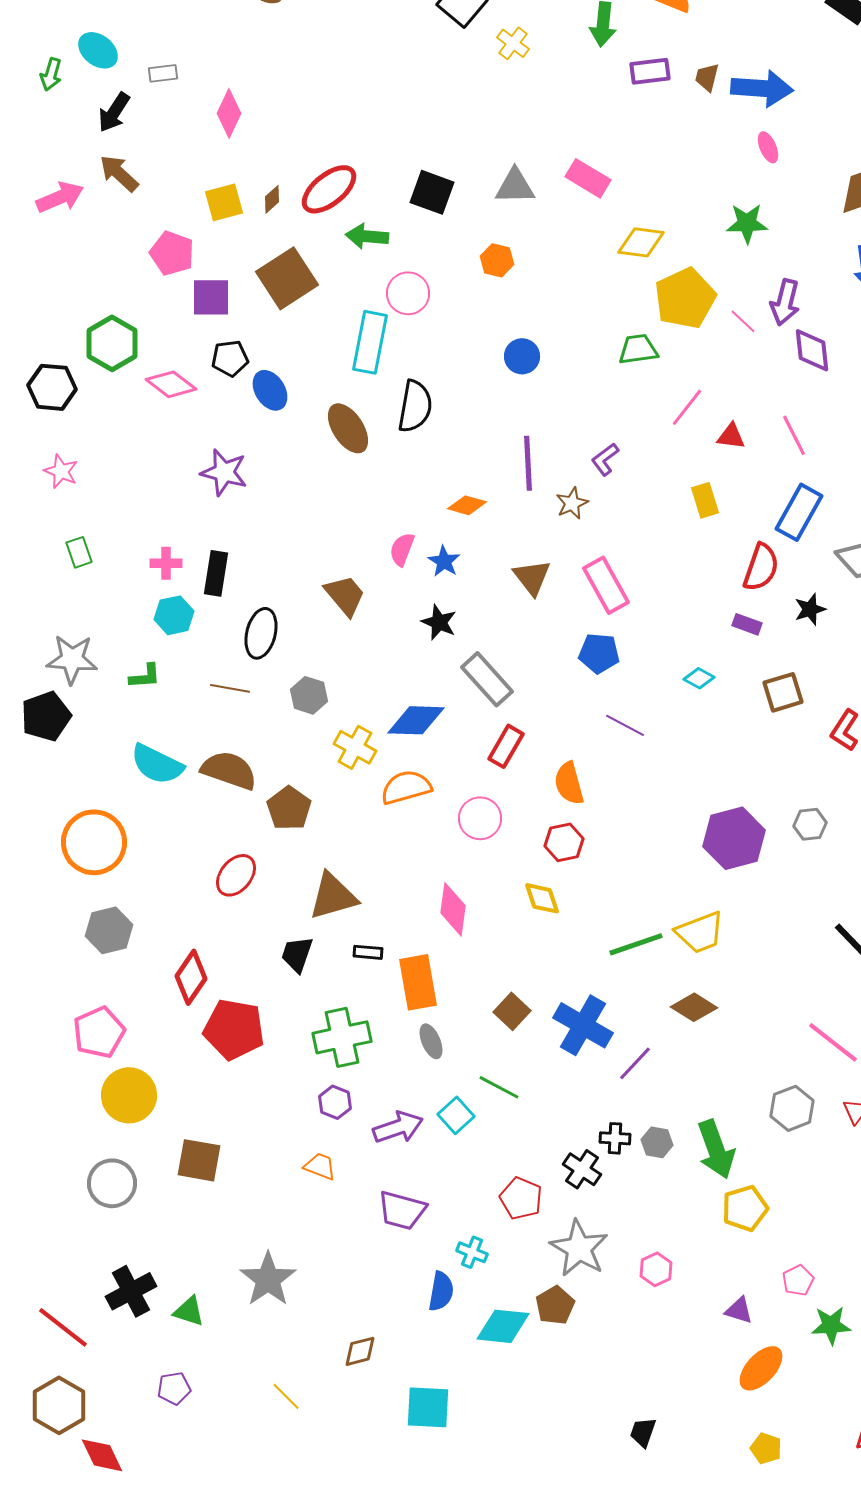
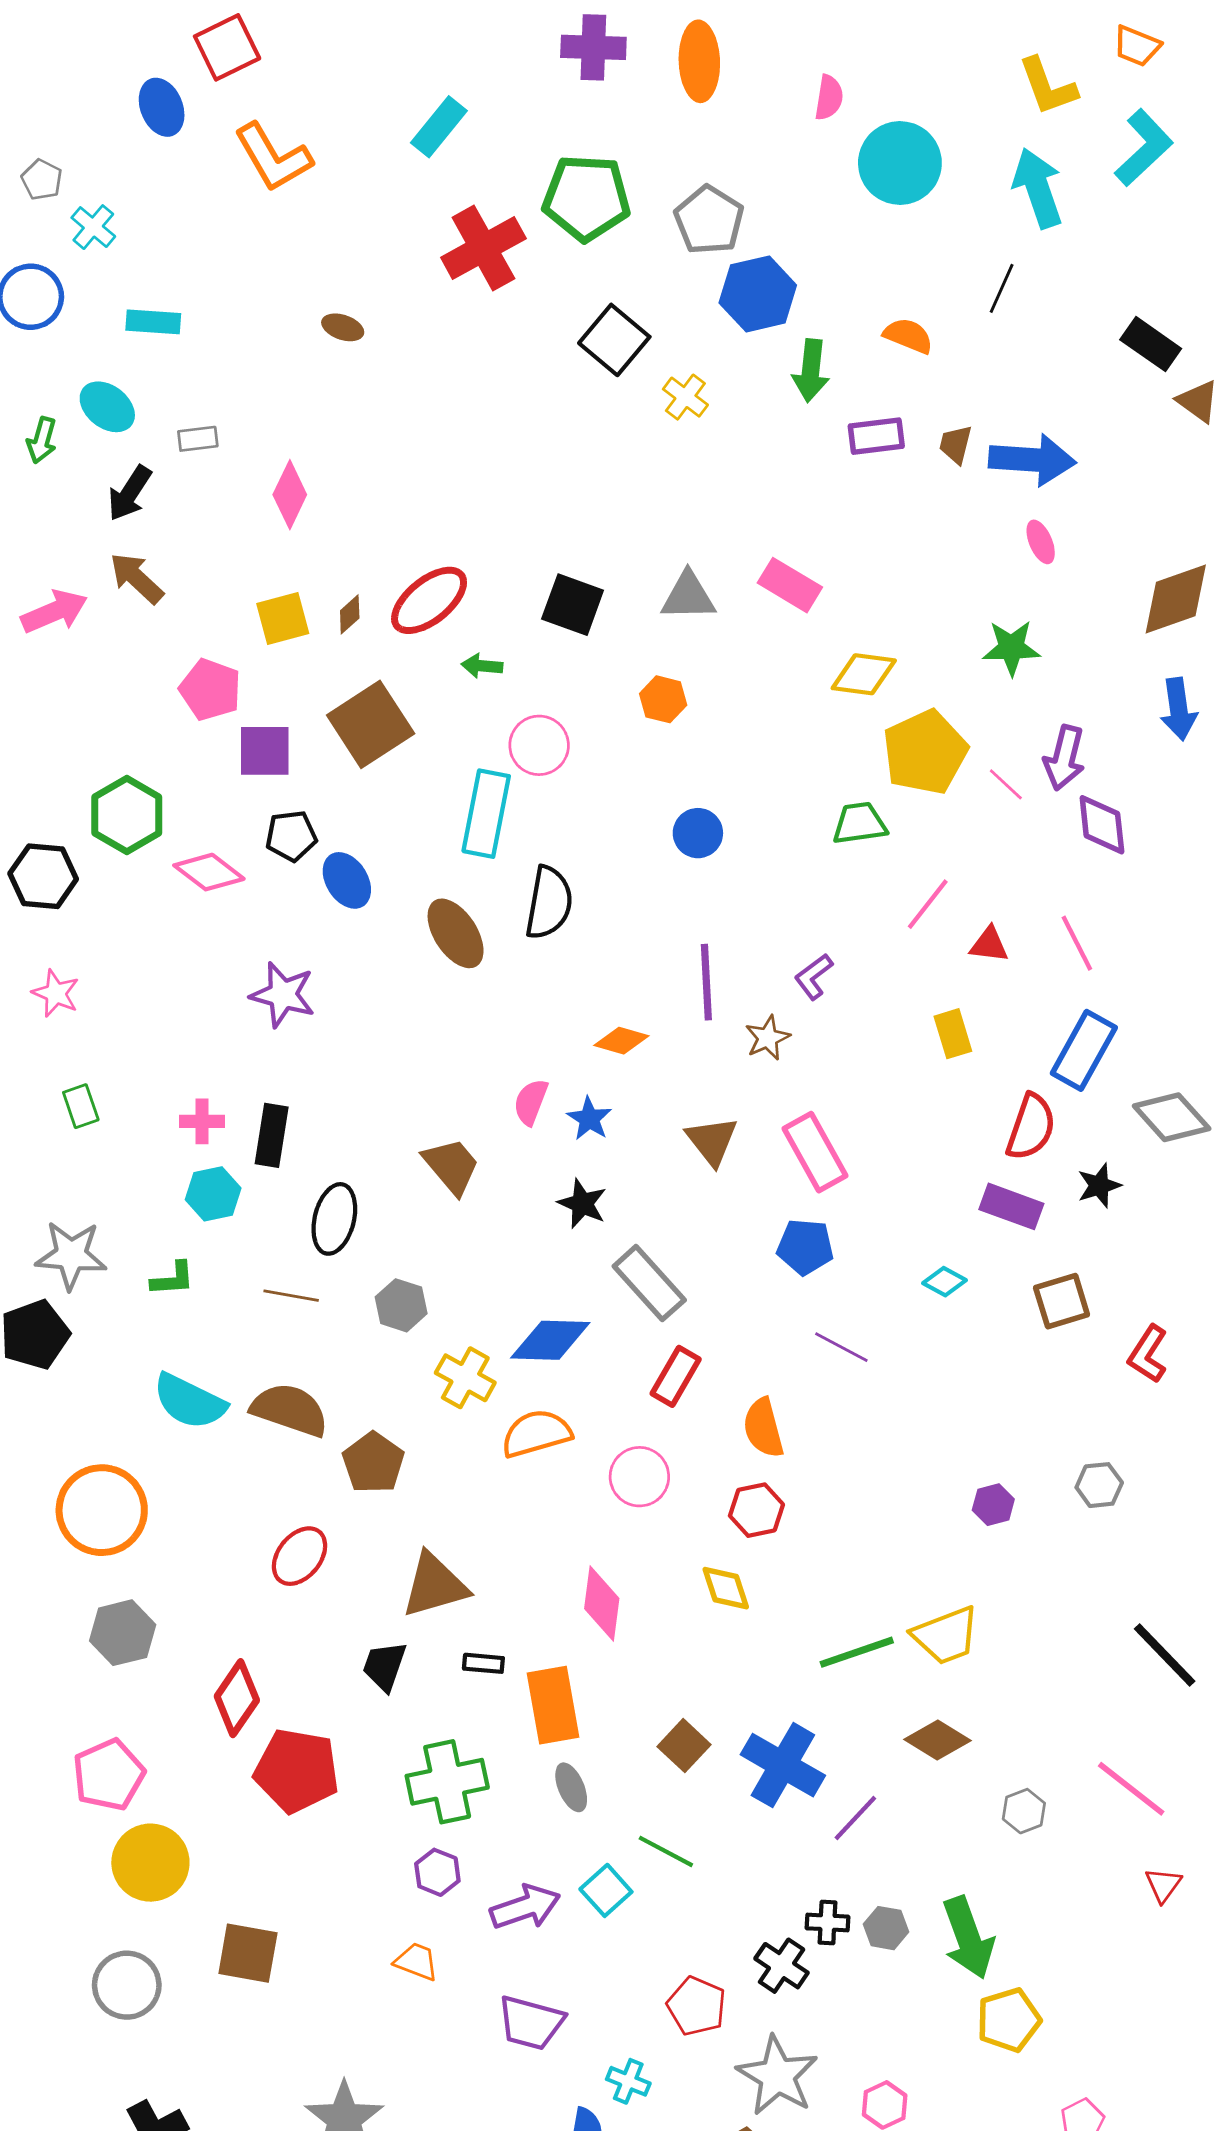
green arrow: (367, 236) -> (482, 666), size x0.7
purple rectangle: (747, 624) -> (1011, 1206), size x1.5
purple hexagon: (734, 838) -> (993, 1505), size x0.5
gray hexagon: (792, 1108) -> (1024, 1811), moved, size x0.7

